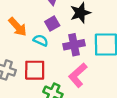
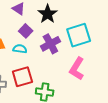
pink L-shape: (78, 75) -> (77, 69), moved

